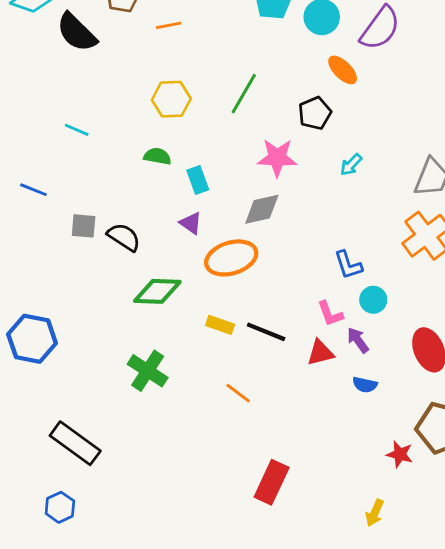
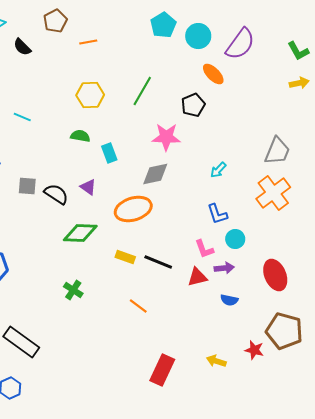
black semicircle: (77, 32) -> (22, 47), size x0.6
cyan arrow: (351, 165) -> (218, 170), moved
purple triangle: (191, 223) -> (88, 187), moved
purple arrow: (358, 340) -> (224, 268), turned 120
green cross: (148, 371) -> (73, 290), size x0.7
yellow arrow: (375, 513) -> (216, 361), moved, turned 84

